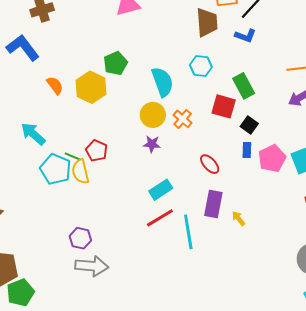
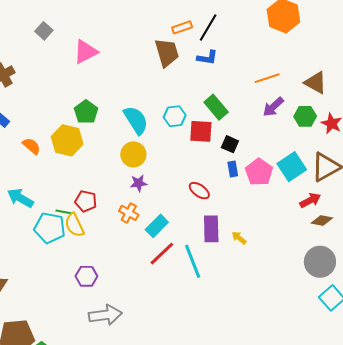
cyan hexagon: (201, 66) -> (175, 116), moved
orange cross: (183, 119) -> (129, 213), moved
purple hexagon: (80, 238) -> (86, 276), moved

